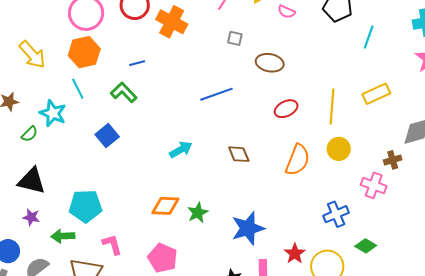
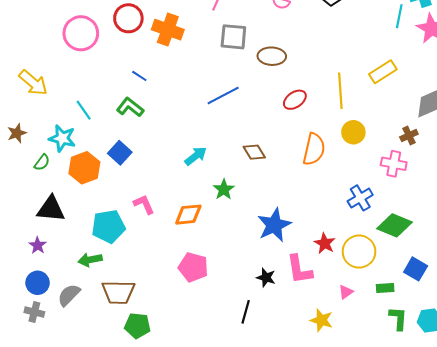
cyan line: (369, 37) -> (399, 16), moved
gray square: (235, 38) -> (233, 37), size x1.8
orange hexagon: (84, 52) -> (84, 168), moved
blue line: (137, 63) -> (139, 76), turned 56
green star: (198, 213) -> (224, 189), moved
purple star: (31, 217) -> (38, 245), moved, turned 30
pink L-shape: (112, 244) -> (144, 204), moved
green diamond: (366, 246) -> (394, 225), size x1.6

